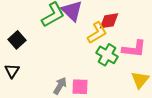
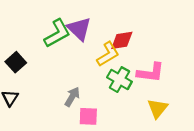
gray arrow: (60, 86) -> (72, 97), moved

